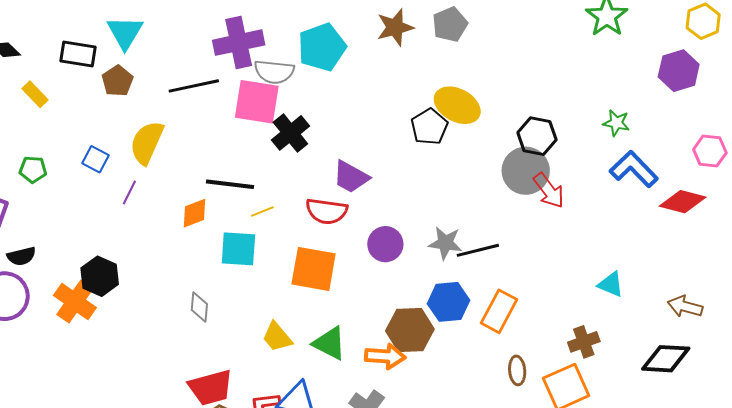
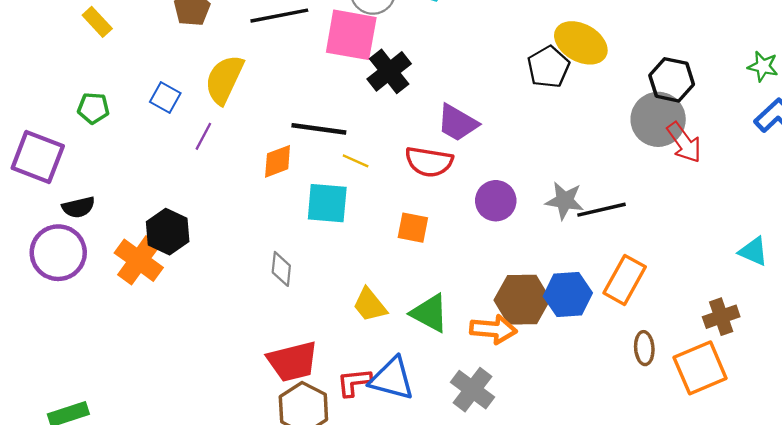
yellow line: (262, 212) -> (356, 161), turned 45
orange square: (314, 269) -> (413, 228), size x0.6
blue hexagon: (448, 302) -> (568, 295), moved

